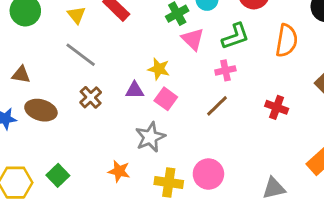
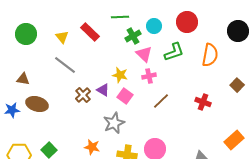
pink cross: (225, 70) -> (149, 76), moved
purple triangle: (135, 90) -> (103, 90), turned 32
brown cross: (91, 97) -> (83, 95), moved

